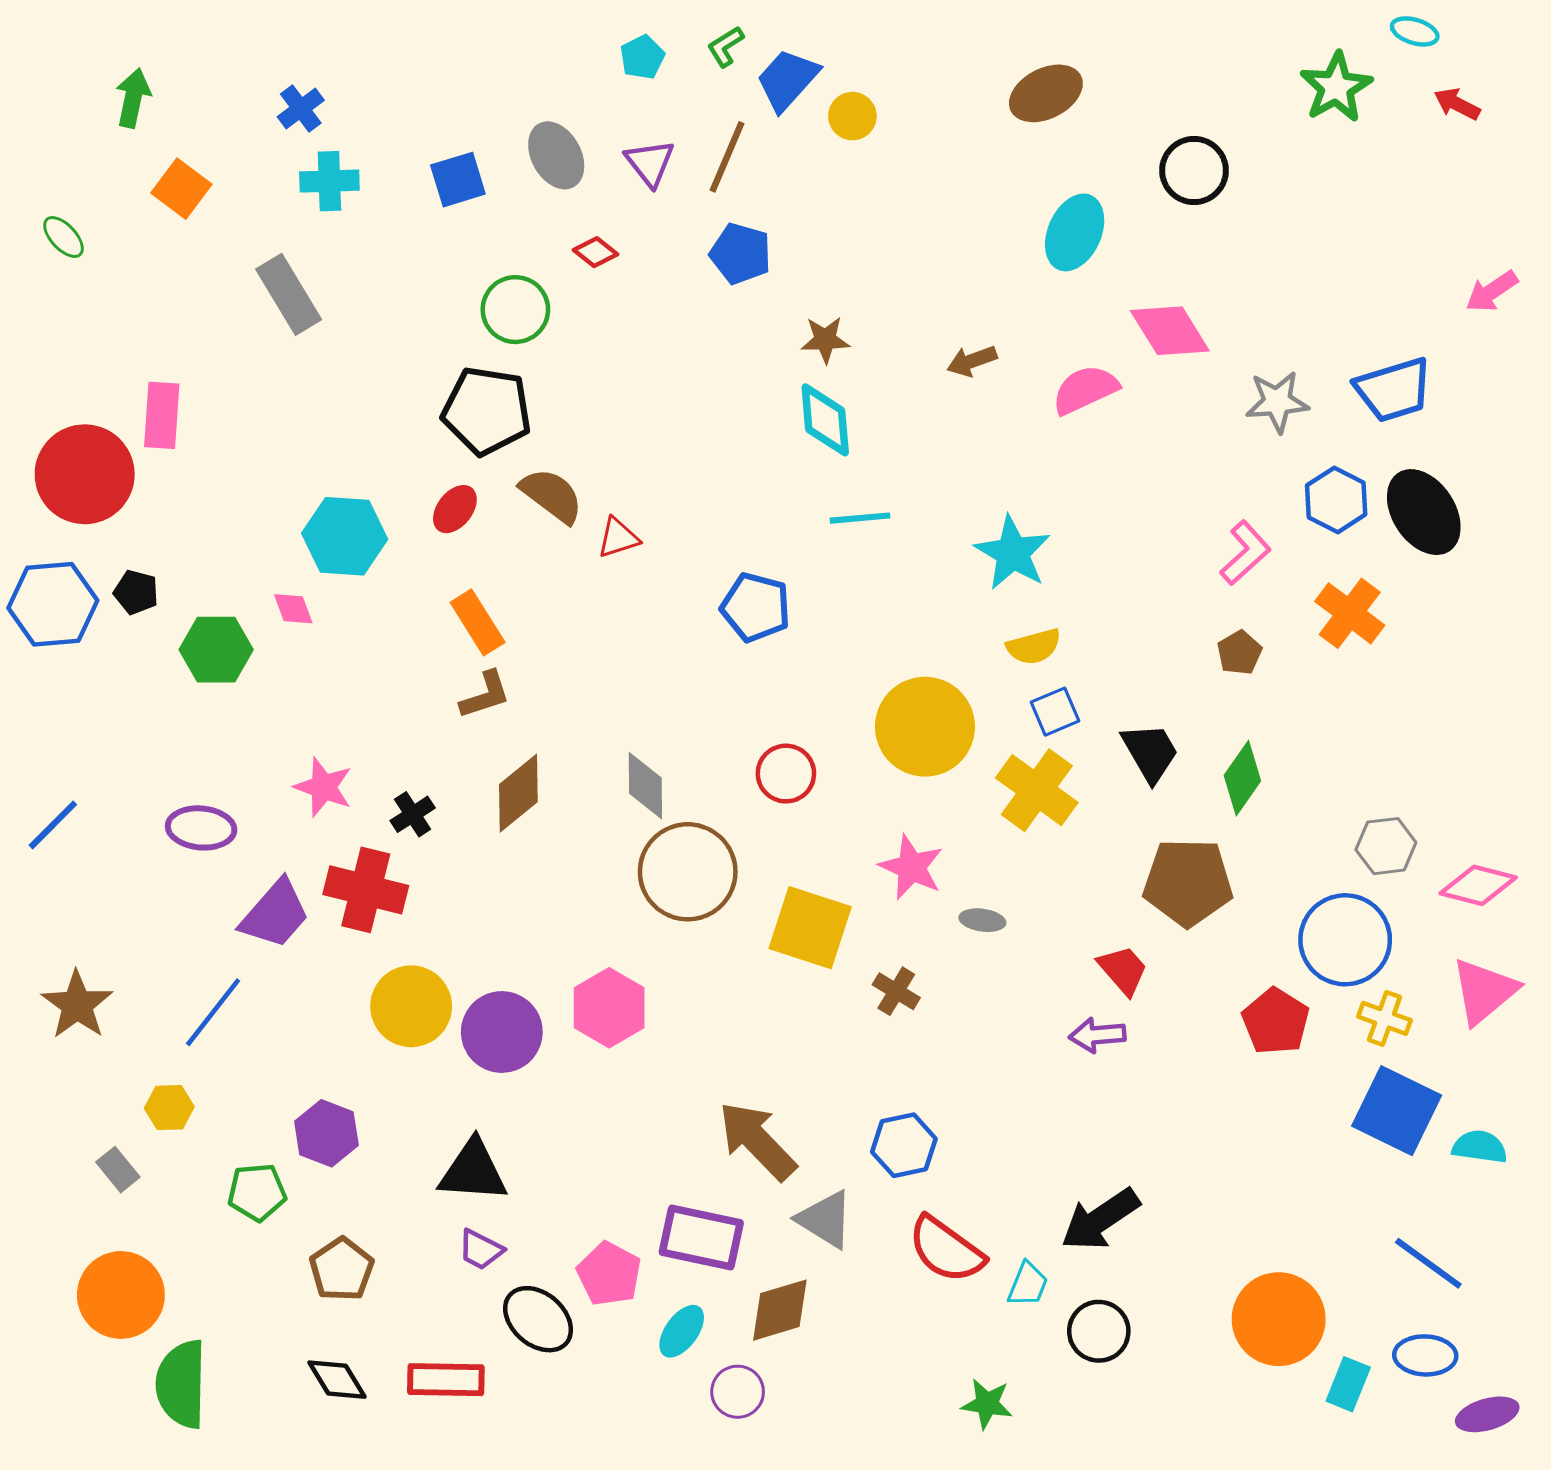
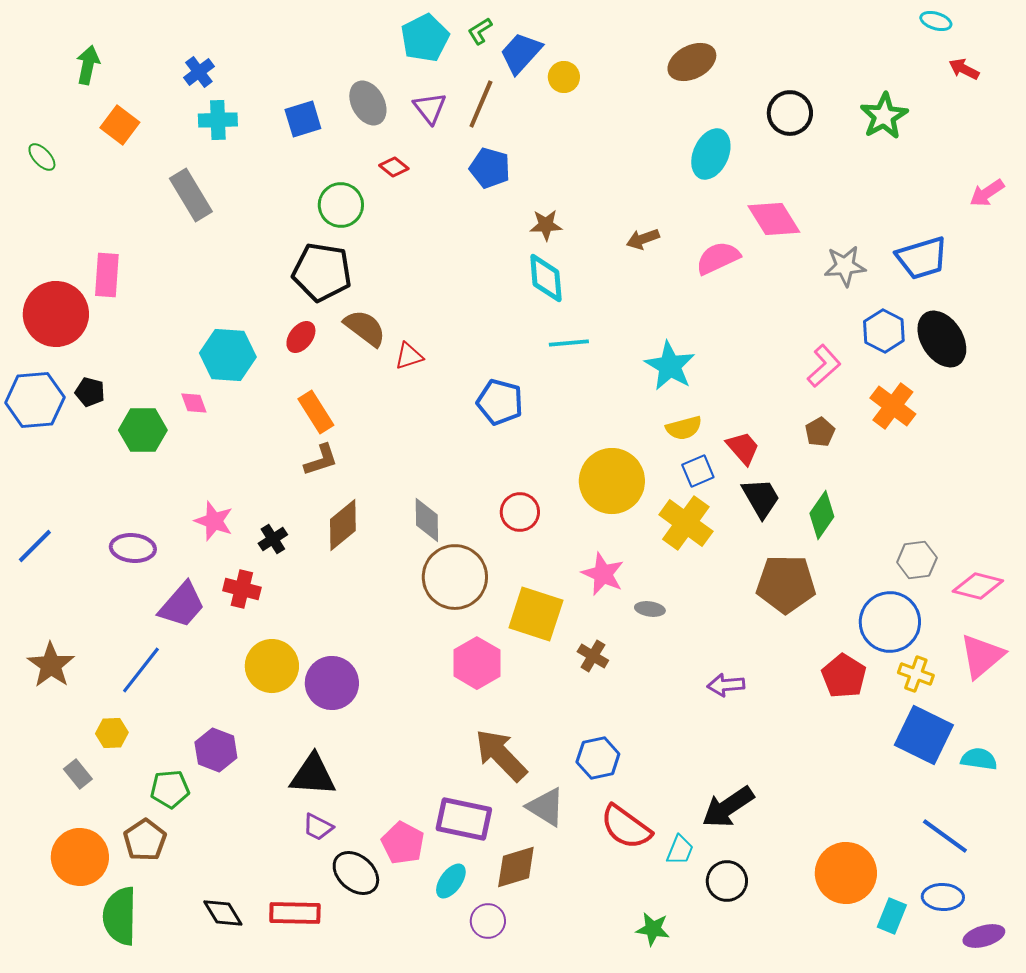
cyan pentagon: (642, 57) -> (425, 38), size x1.6
green star: (1336, 87) -> (884, 116), moved
red cross: (366, 890) -> (242, 589), size x0.7
red trapezoid: (1123, 970) -> (743, 448), moved
pink hexagon: (609, 1008) -> (477, 663), moved
brown pentagon: (342, 1269) -> (145, 840), moved

